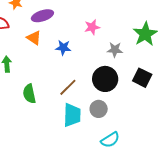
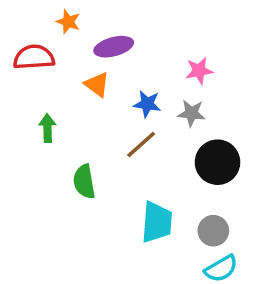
gray star: (115, 50) -> (192, 113), moved
brown line: (68, 87) -> (141, 145), moved
gray circle: (99, 109) -> (213, 231), moved

